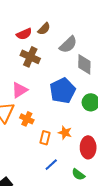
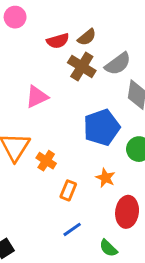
brown cross: (30, 57) -> (82, 67), moved
pink triangle: (20, 90) -> (37, 97), moved
orange star: (65, 133) -> (105, 178), moved

